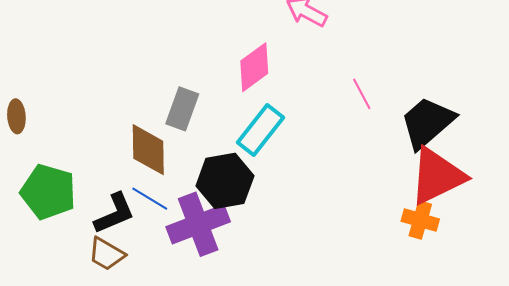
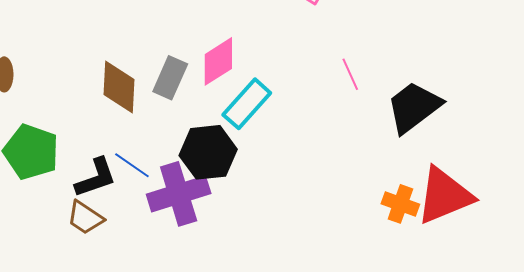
pink diamond: (254, 67) -> (218, 61), moved
brown diamond: (148, 150) -> (119, 87), moved
red triangle: (437, 176) -> (445, 196), moved

